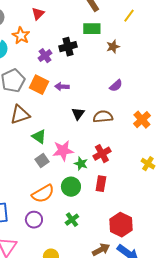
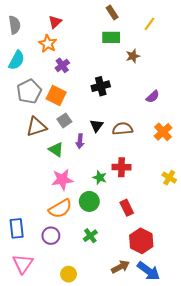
orange star: (21, 36) -> (48, 44), moved
black cross: (68, 47) -> (101, 86), moved
purple semicircle: (116, 86) -> (153, 97), moved
purple arrow: (62, 87) -> (80, 141), moved, turned -88
pink star: (63, 151) -> (62, 180), moved
red cross: (102, 154) -> (121, 167), turned 30
gray square: (42, 161) -> (64, 120), moved
red rectangle: (101, 184) -> (127, 208), moved, turned -35

